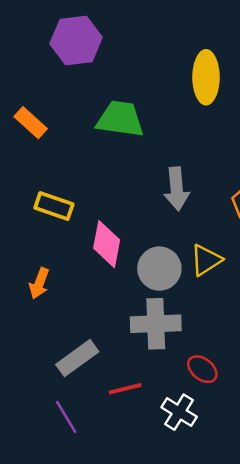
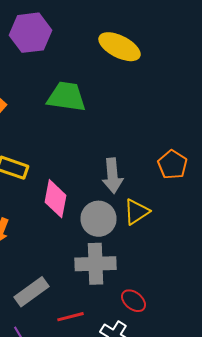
yellow ellipse: (206, 77) -> (120, 47), moved, turned -63
gray arrow: (177, 189) -> (112, 176), moved

